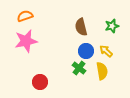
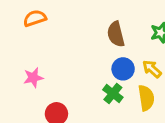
pink star: (26, 41) -> (33, 78), moved, size x0.6

